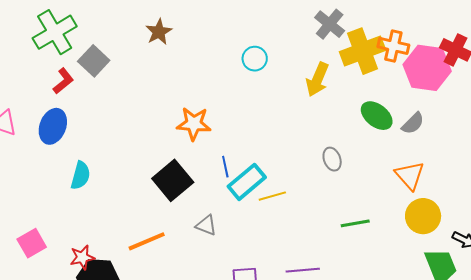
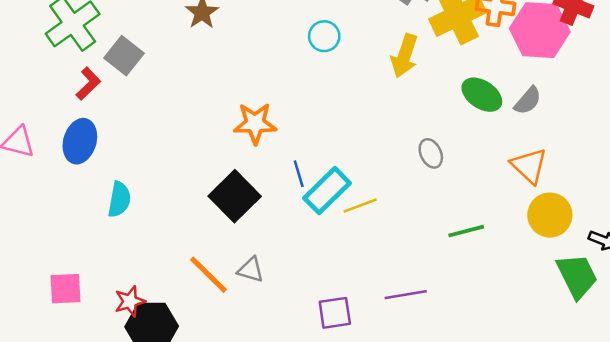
gray triangle: (206, 225) -> (251, 270), moved
orange line: (147, 241) -> (208, 275), turned 72
pink square: (32, 243) -> (66, 289), turned 32

